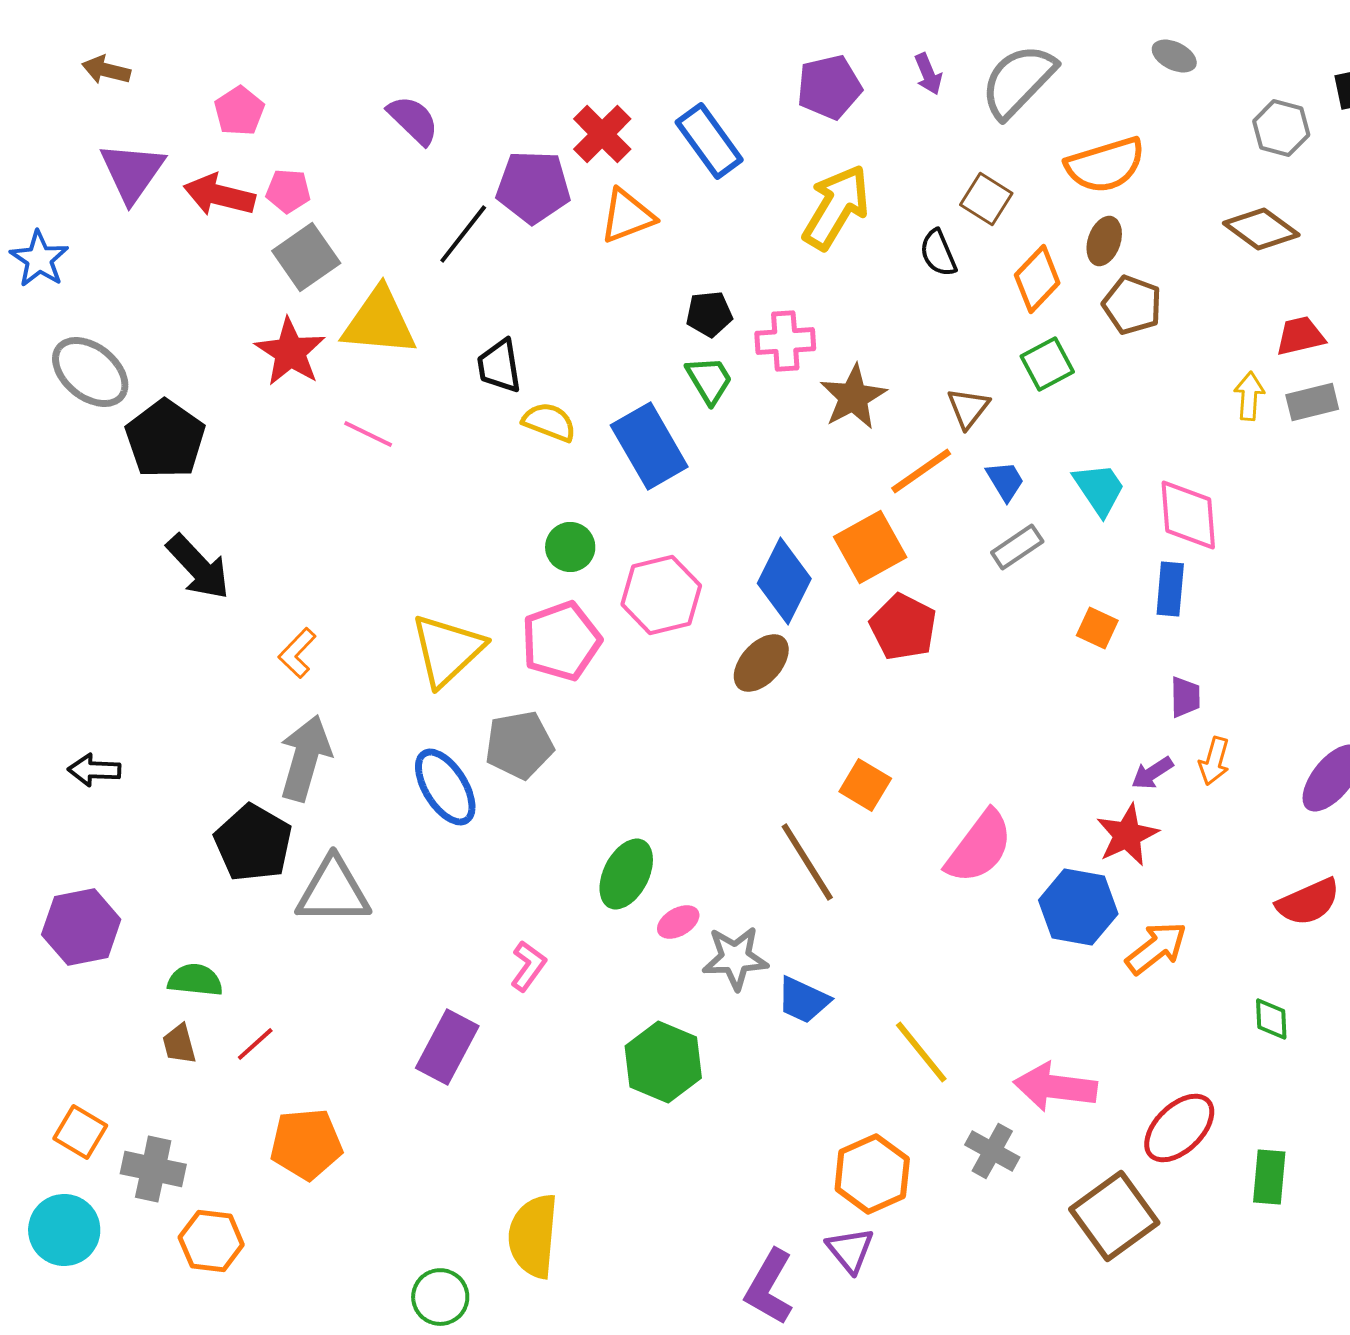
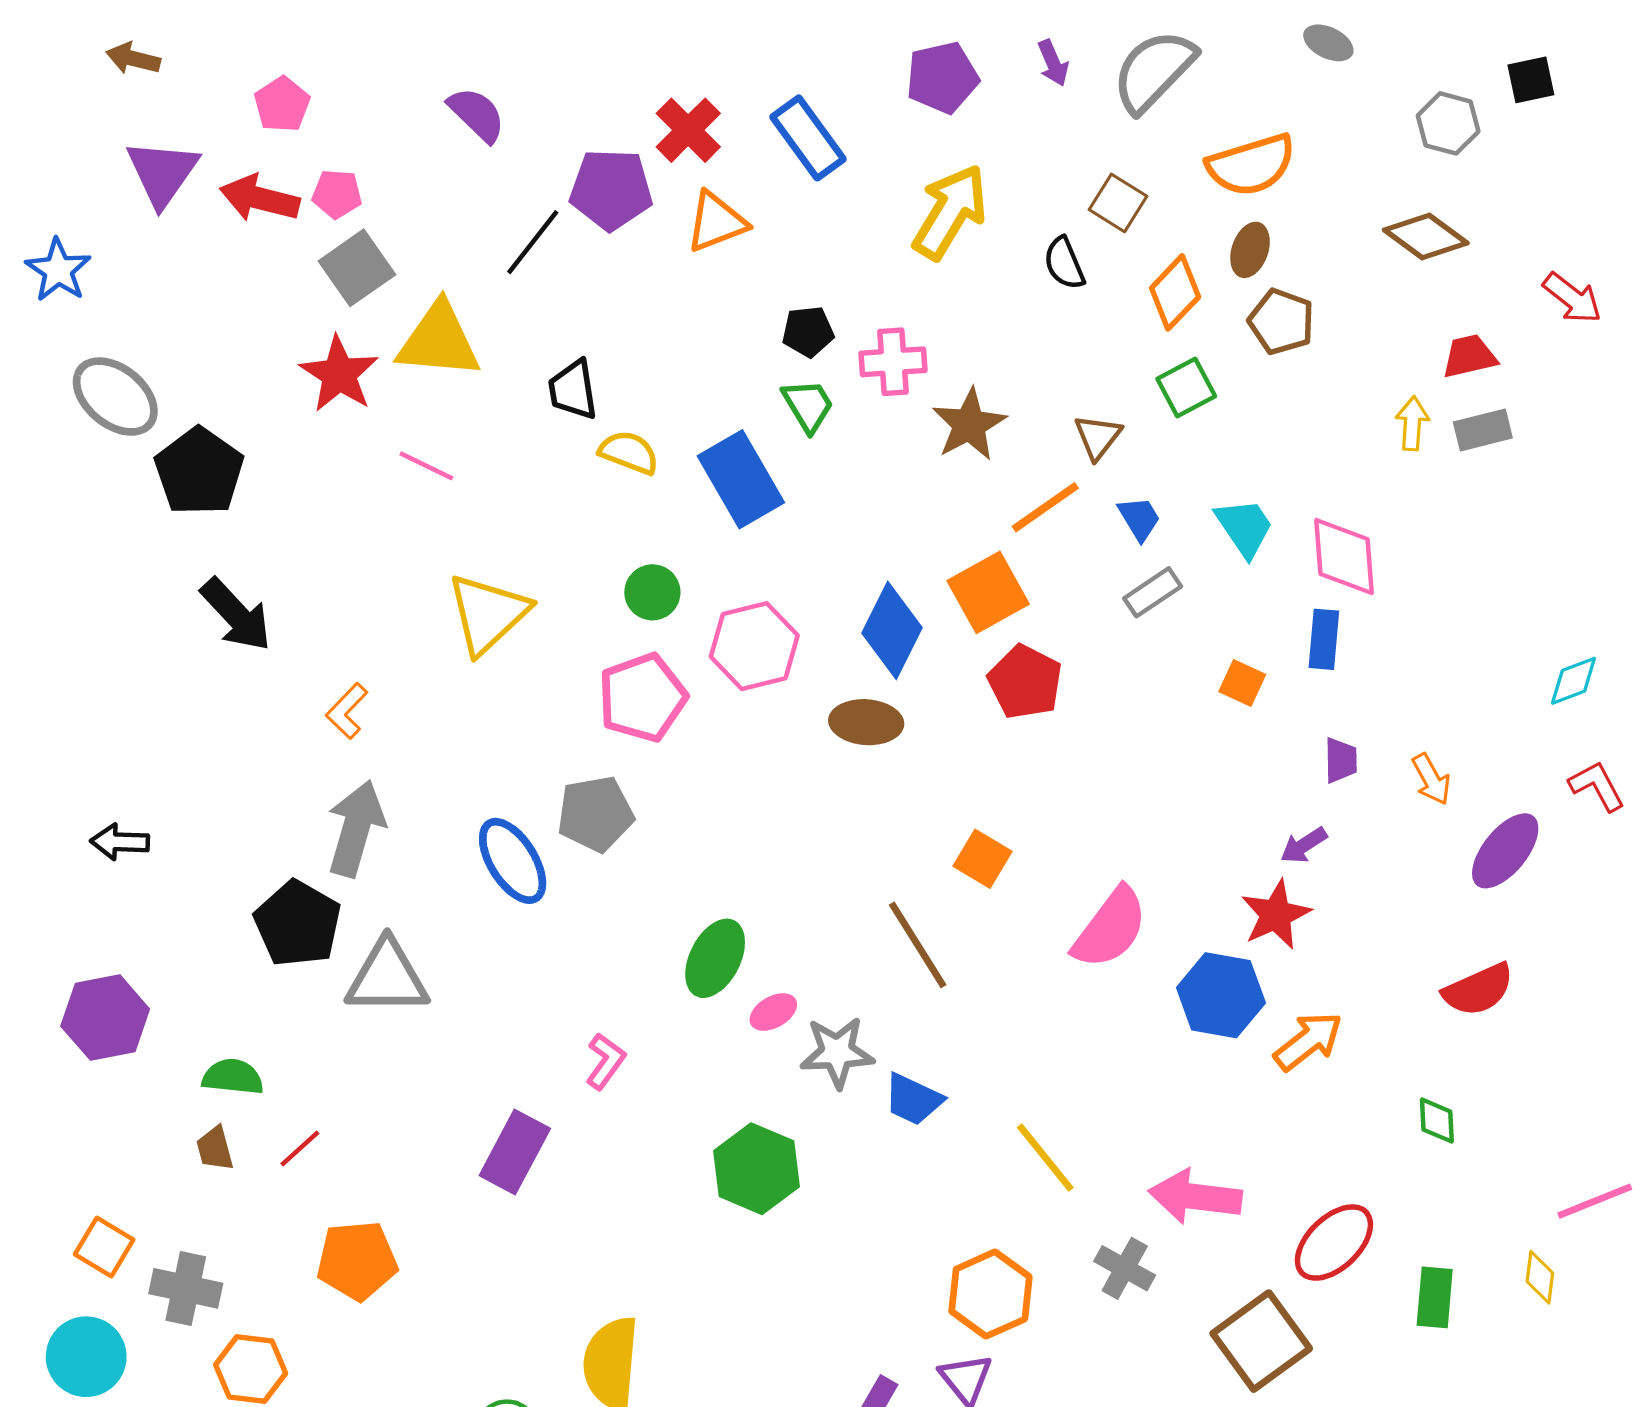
yellow triangle: (447, 650) -> (488, 614), moved
brown ellipse: (761, 663) -> (866, 722), turned 52
orange arrow: (1214, 761) -> (1431, 779), moved, turned -45

